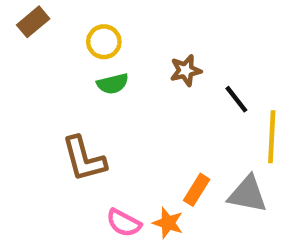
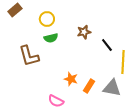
brown L-shape: (84, 159) -> (29, 56), moved
orange star: (168, 223) -> (71, 79), moved

